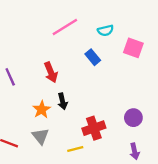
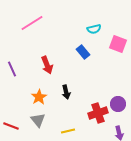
pink line: (65, 27) -> (32, 23), moved
black arrow: (63, 101) -> (66, 92), moved
red cross: (94, 128) -> (98, 113), moved

